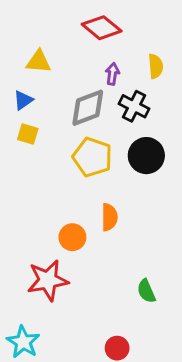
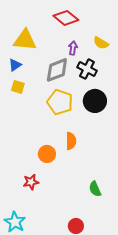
yellow triangle: (39, 62) -> (25, 40), size x1.4
yellow semicircle: (156, 66) -> (101, 43), turned 126
red star: (48, 280) -> (31, 182), size x0.6

